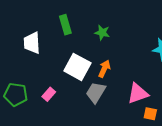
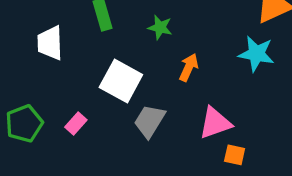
orange arrow: (104, 69) -> (189, 67), moved
green pentagon: (16, 94) -> (24, 124), turned -30

